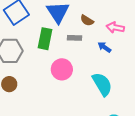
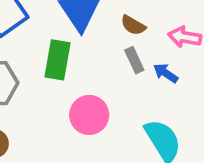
gray rectangle: (74, 38) -> (134, 60), moved, turned 64

